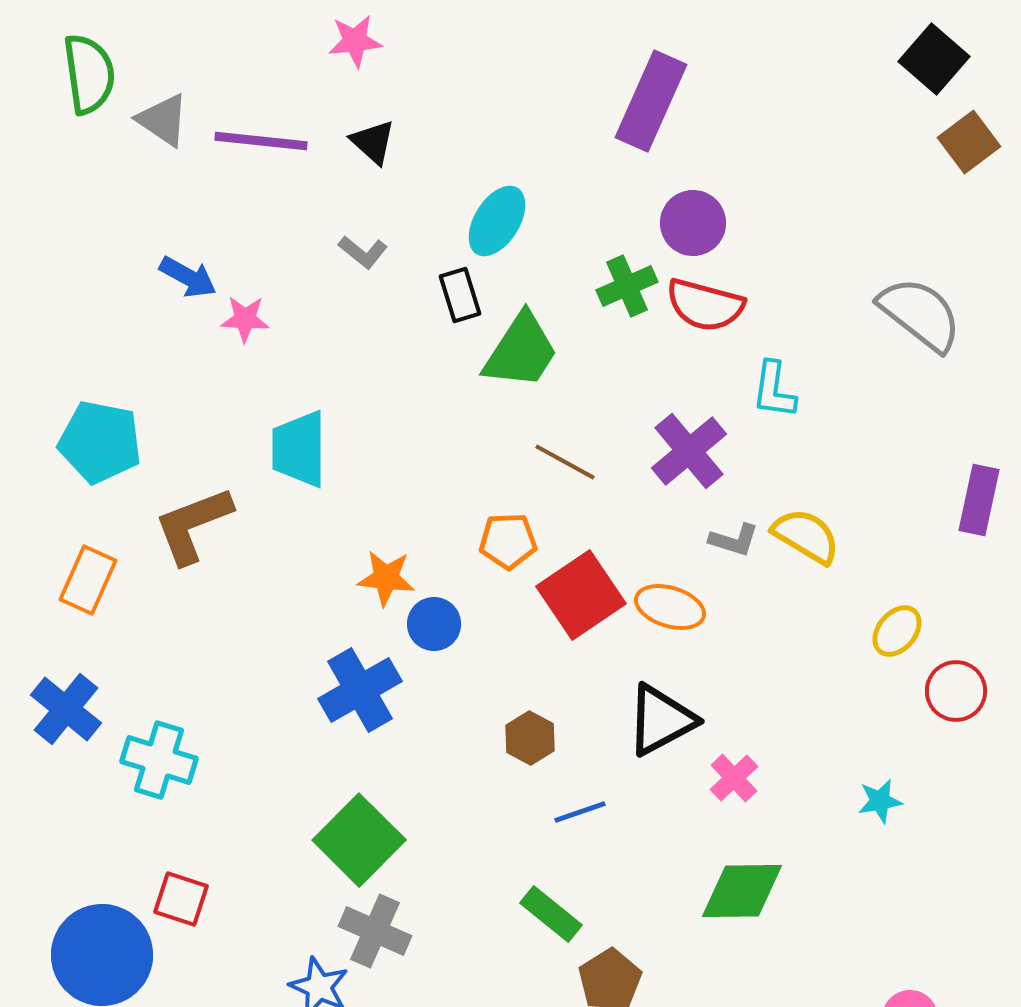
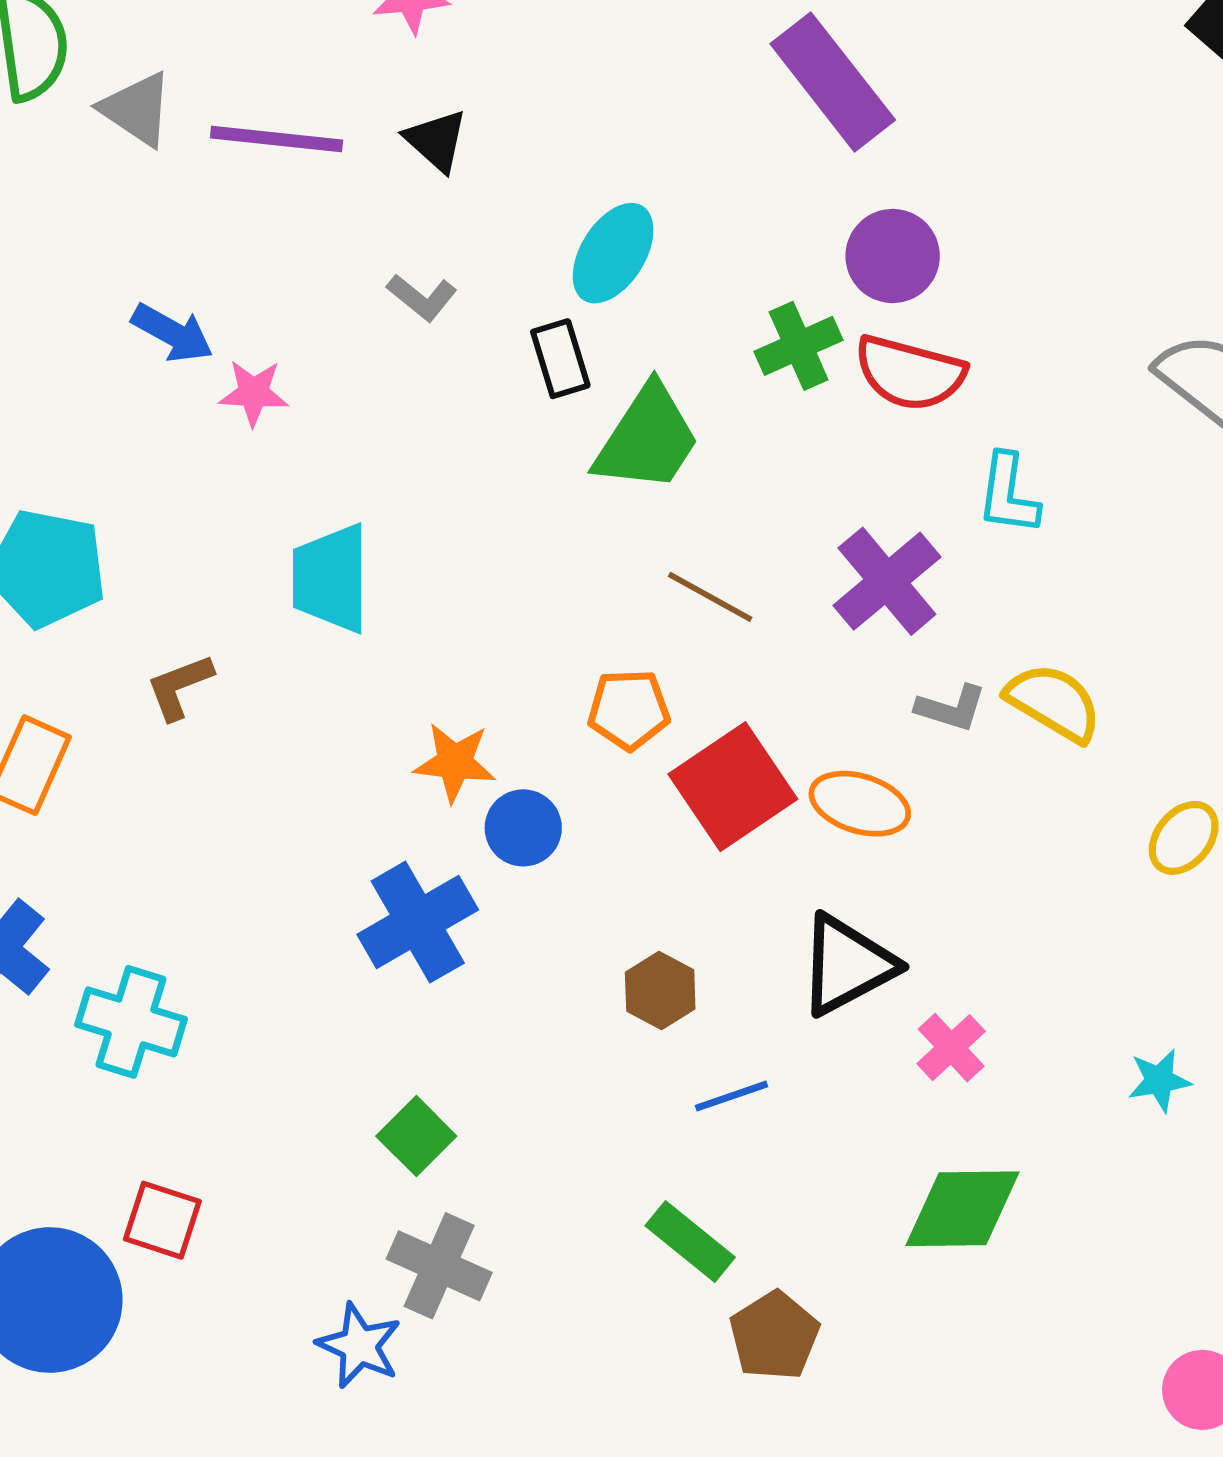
purple rectangle: (651, 101) -> (833, 82), turned -62
brown L-shape: (193, 525) -> (179, 687), size x0.6
green square: (359, 840) -> (416, 1136), size x0.6

